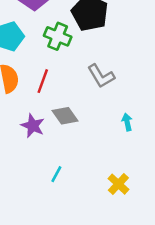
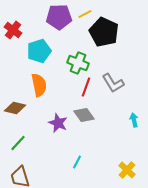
green cross: (58, 36) -> (78, 63), moved
red line: (43, 81) -> (86, 87), moved

